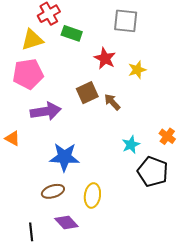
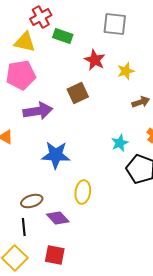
yellow triangle: (32, 40) -> (25, 42), turned 30
brown arrow: (112, 102) -> (141, 102), moved, turned 114
brown ellipse: (53, 191) -> (32, 201), moved

